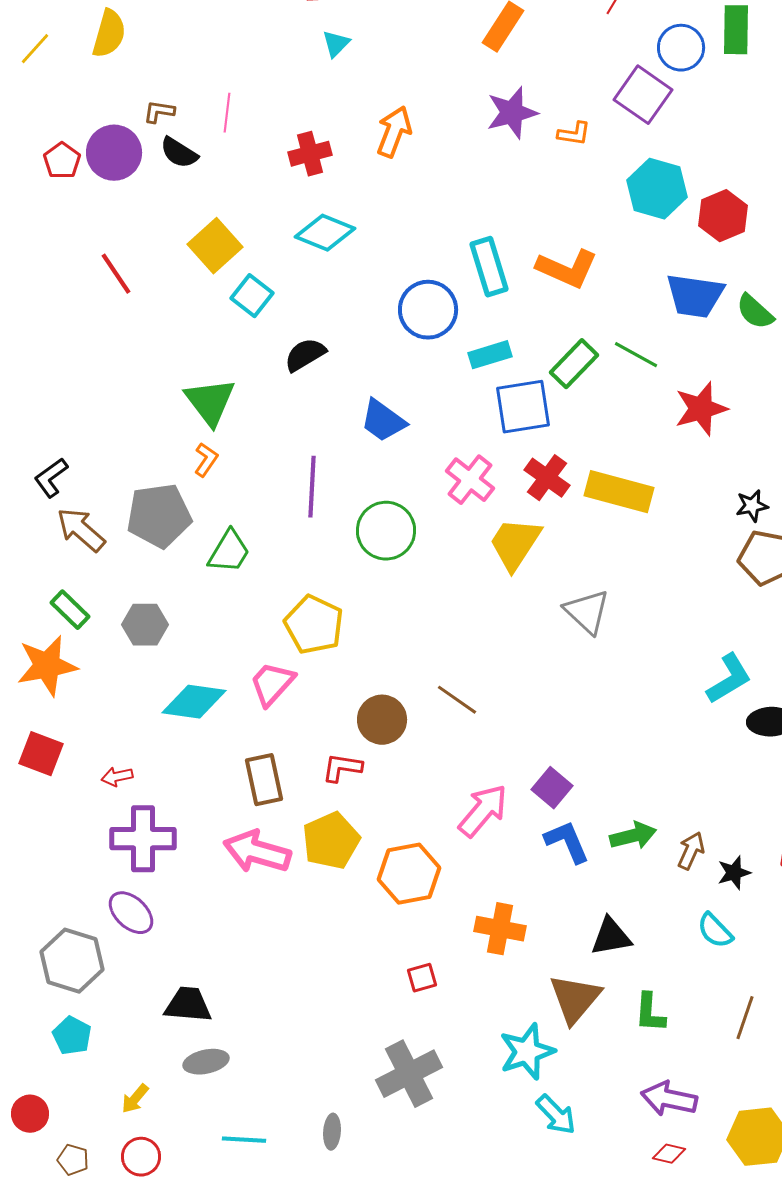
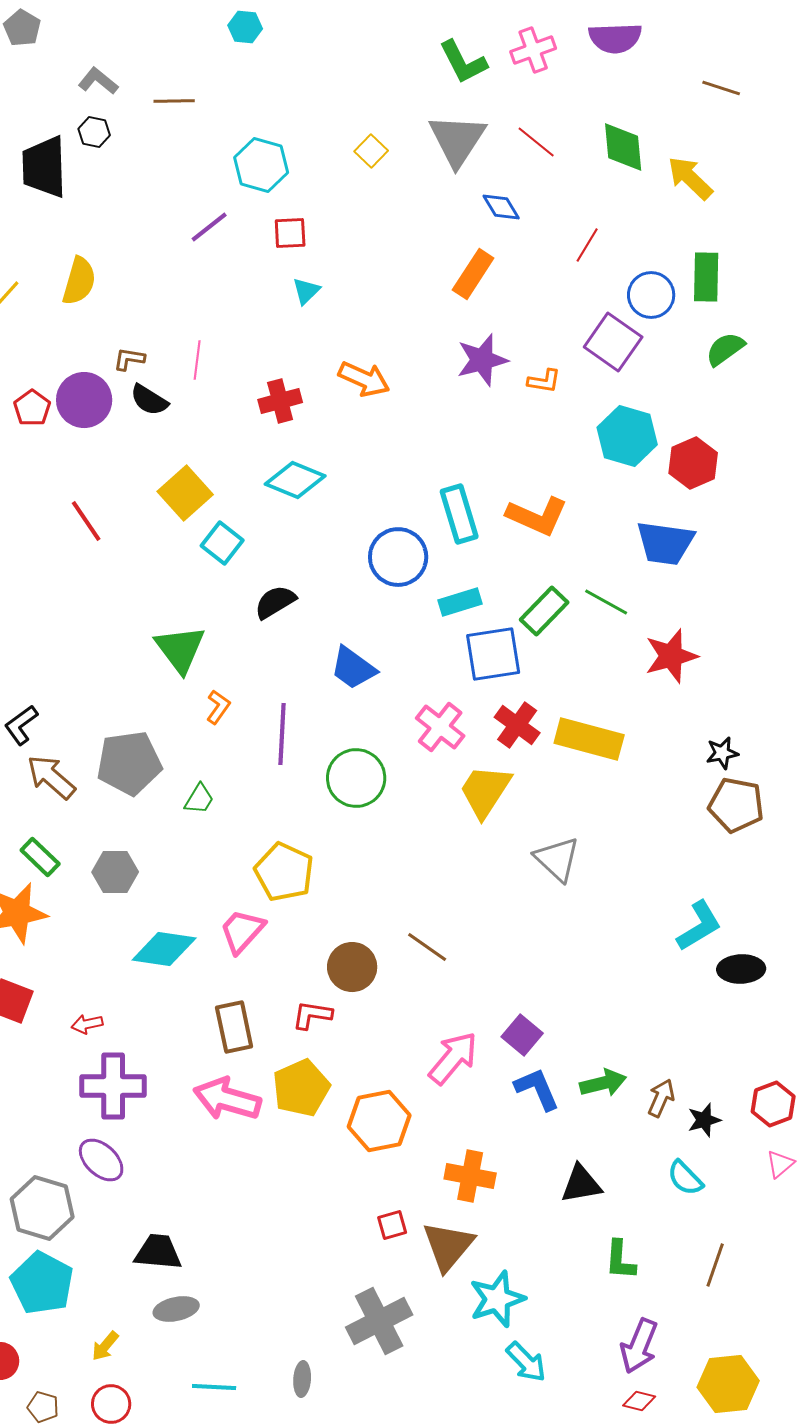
orange arrow: (394, 132) -> (364, 379), turned 93
green semicircle: (755, 312) -> (725, 349), moved, turned 102
orange L-shape: (206, 460) -> (218, 707), moved
green trapezoid: (229, 552) -> (199, 799), size x0.7
brown triangle: (575, 999) -> (448, 1246), moved
cyan pentagon: (72, 1036) -> (42, 1283), size x1.6
purple arrow: (669, 1099) -> (639, 1346), turned -80

